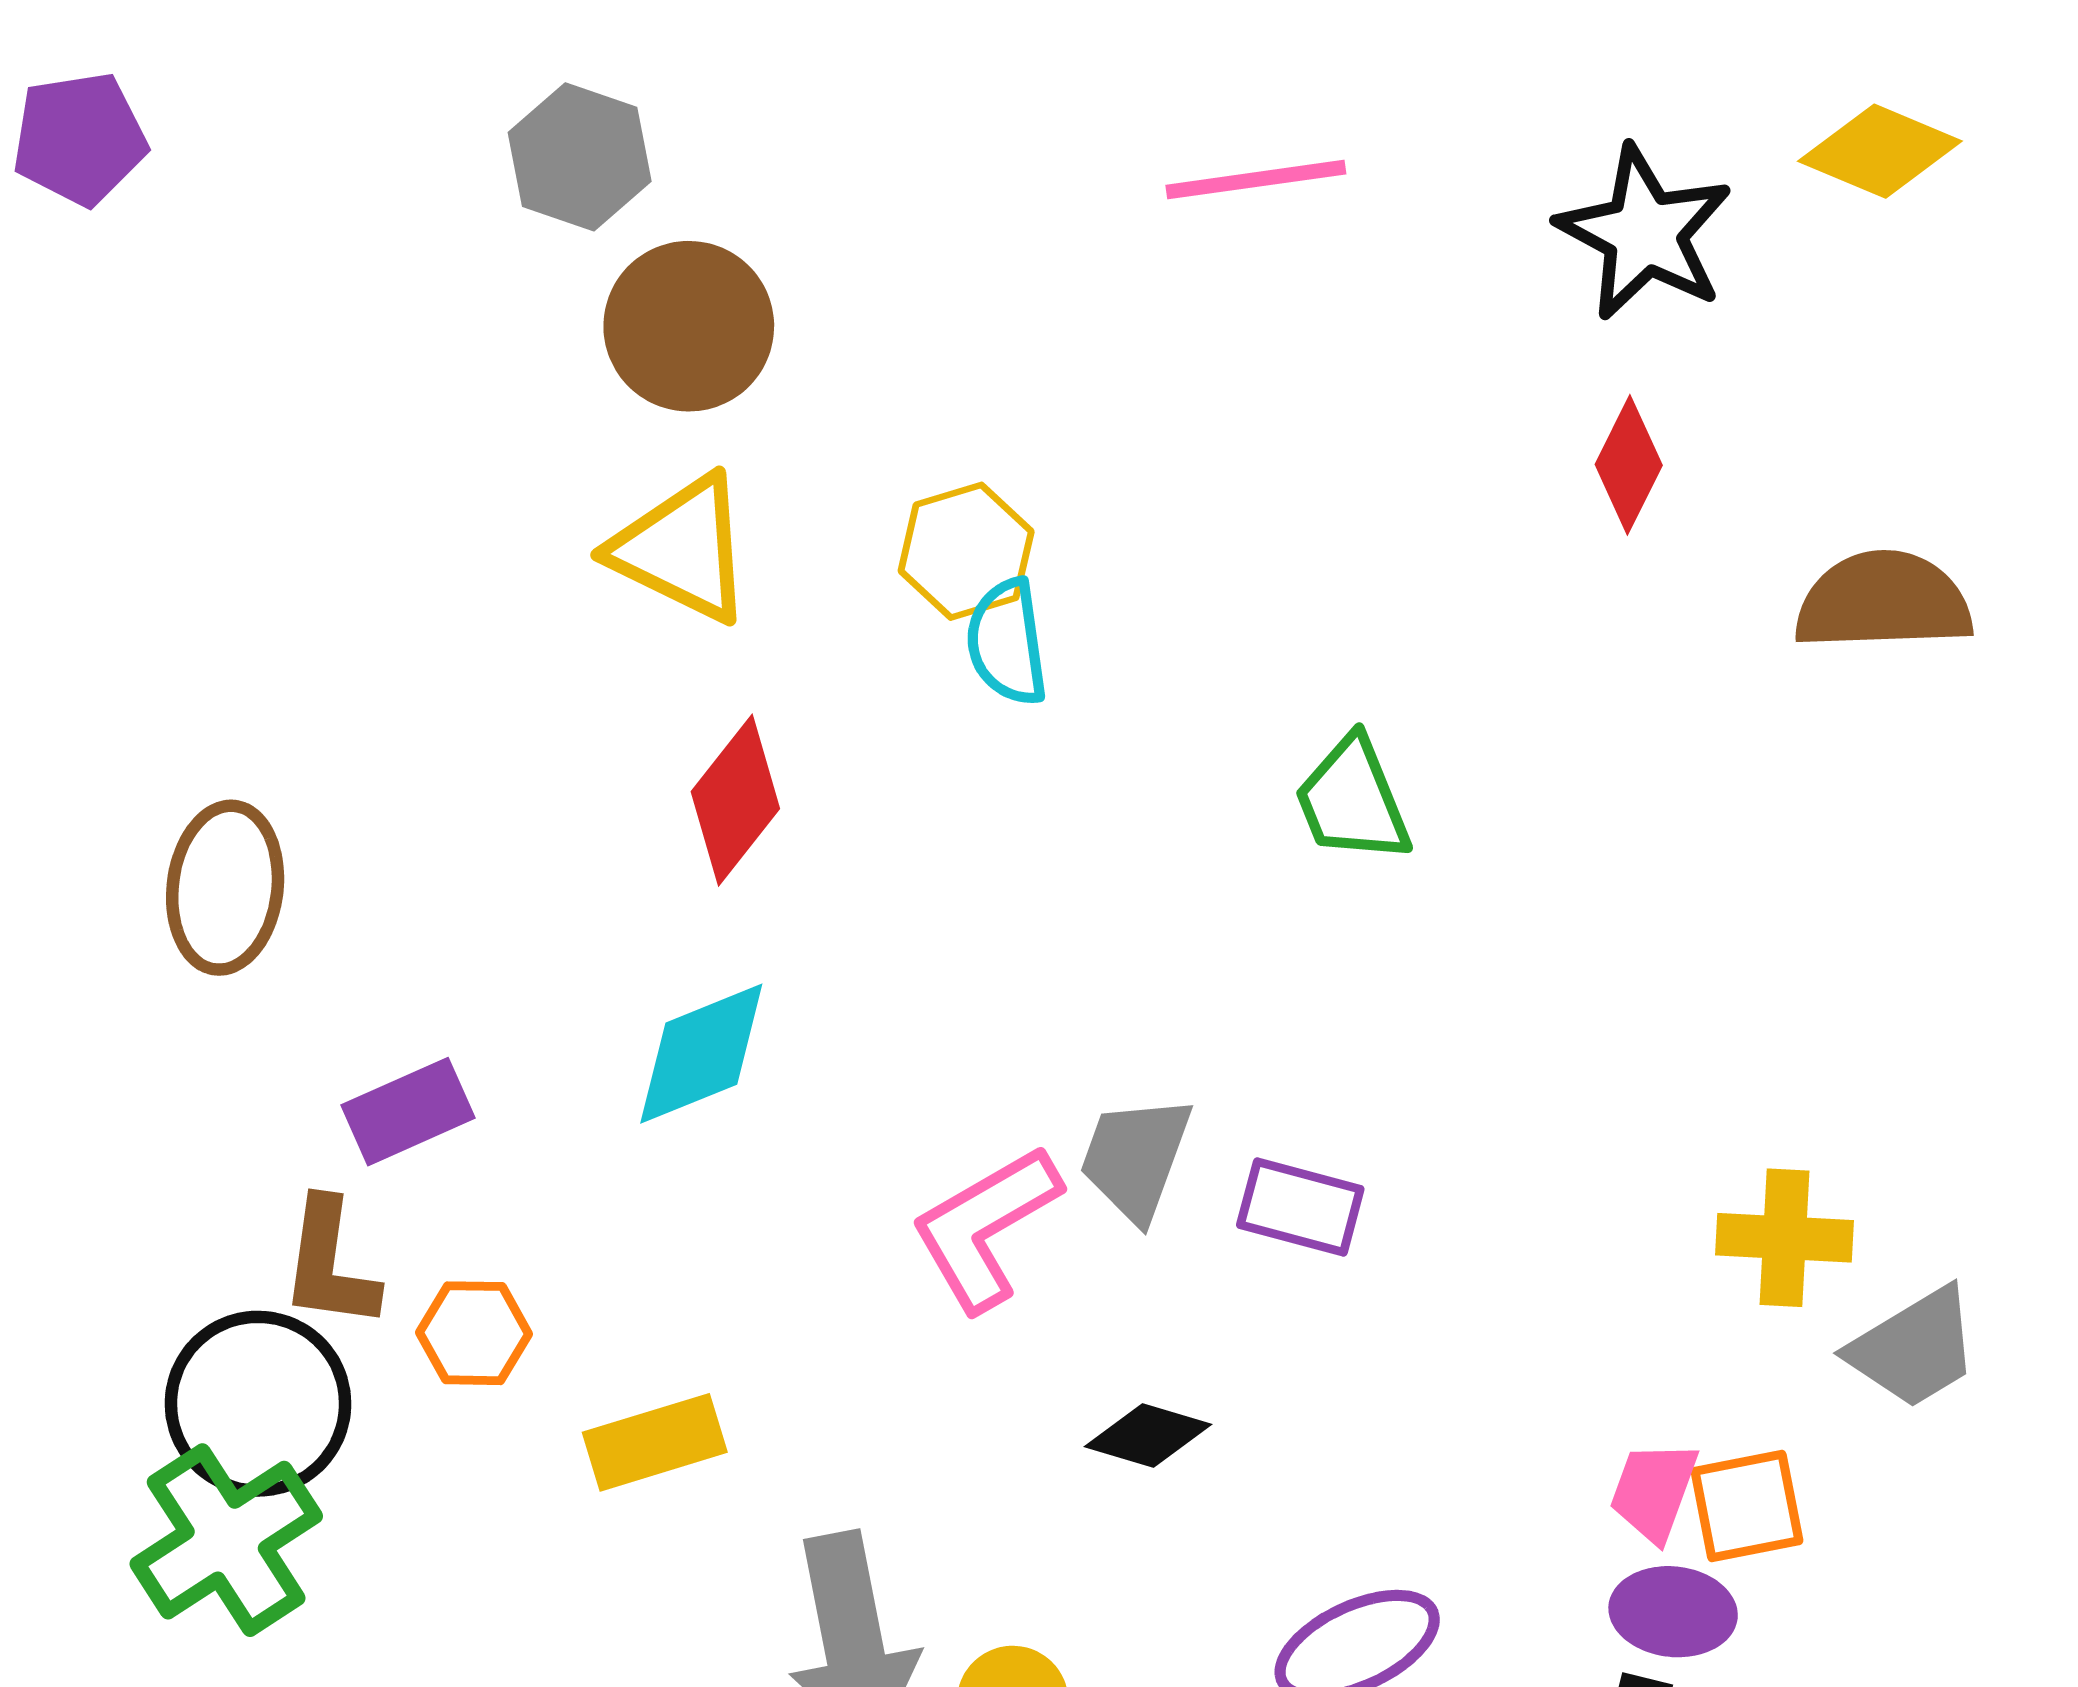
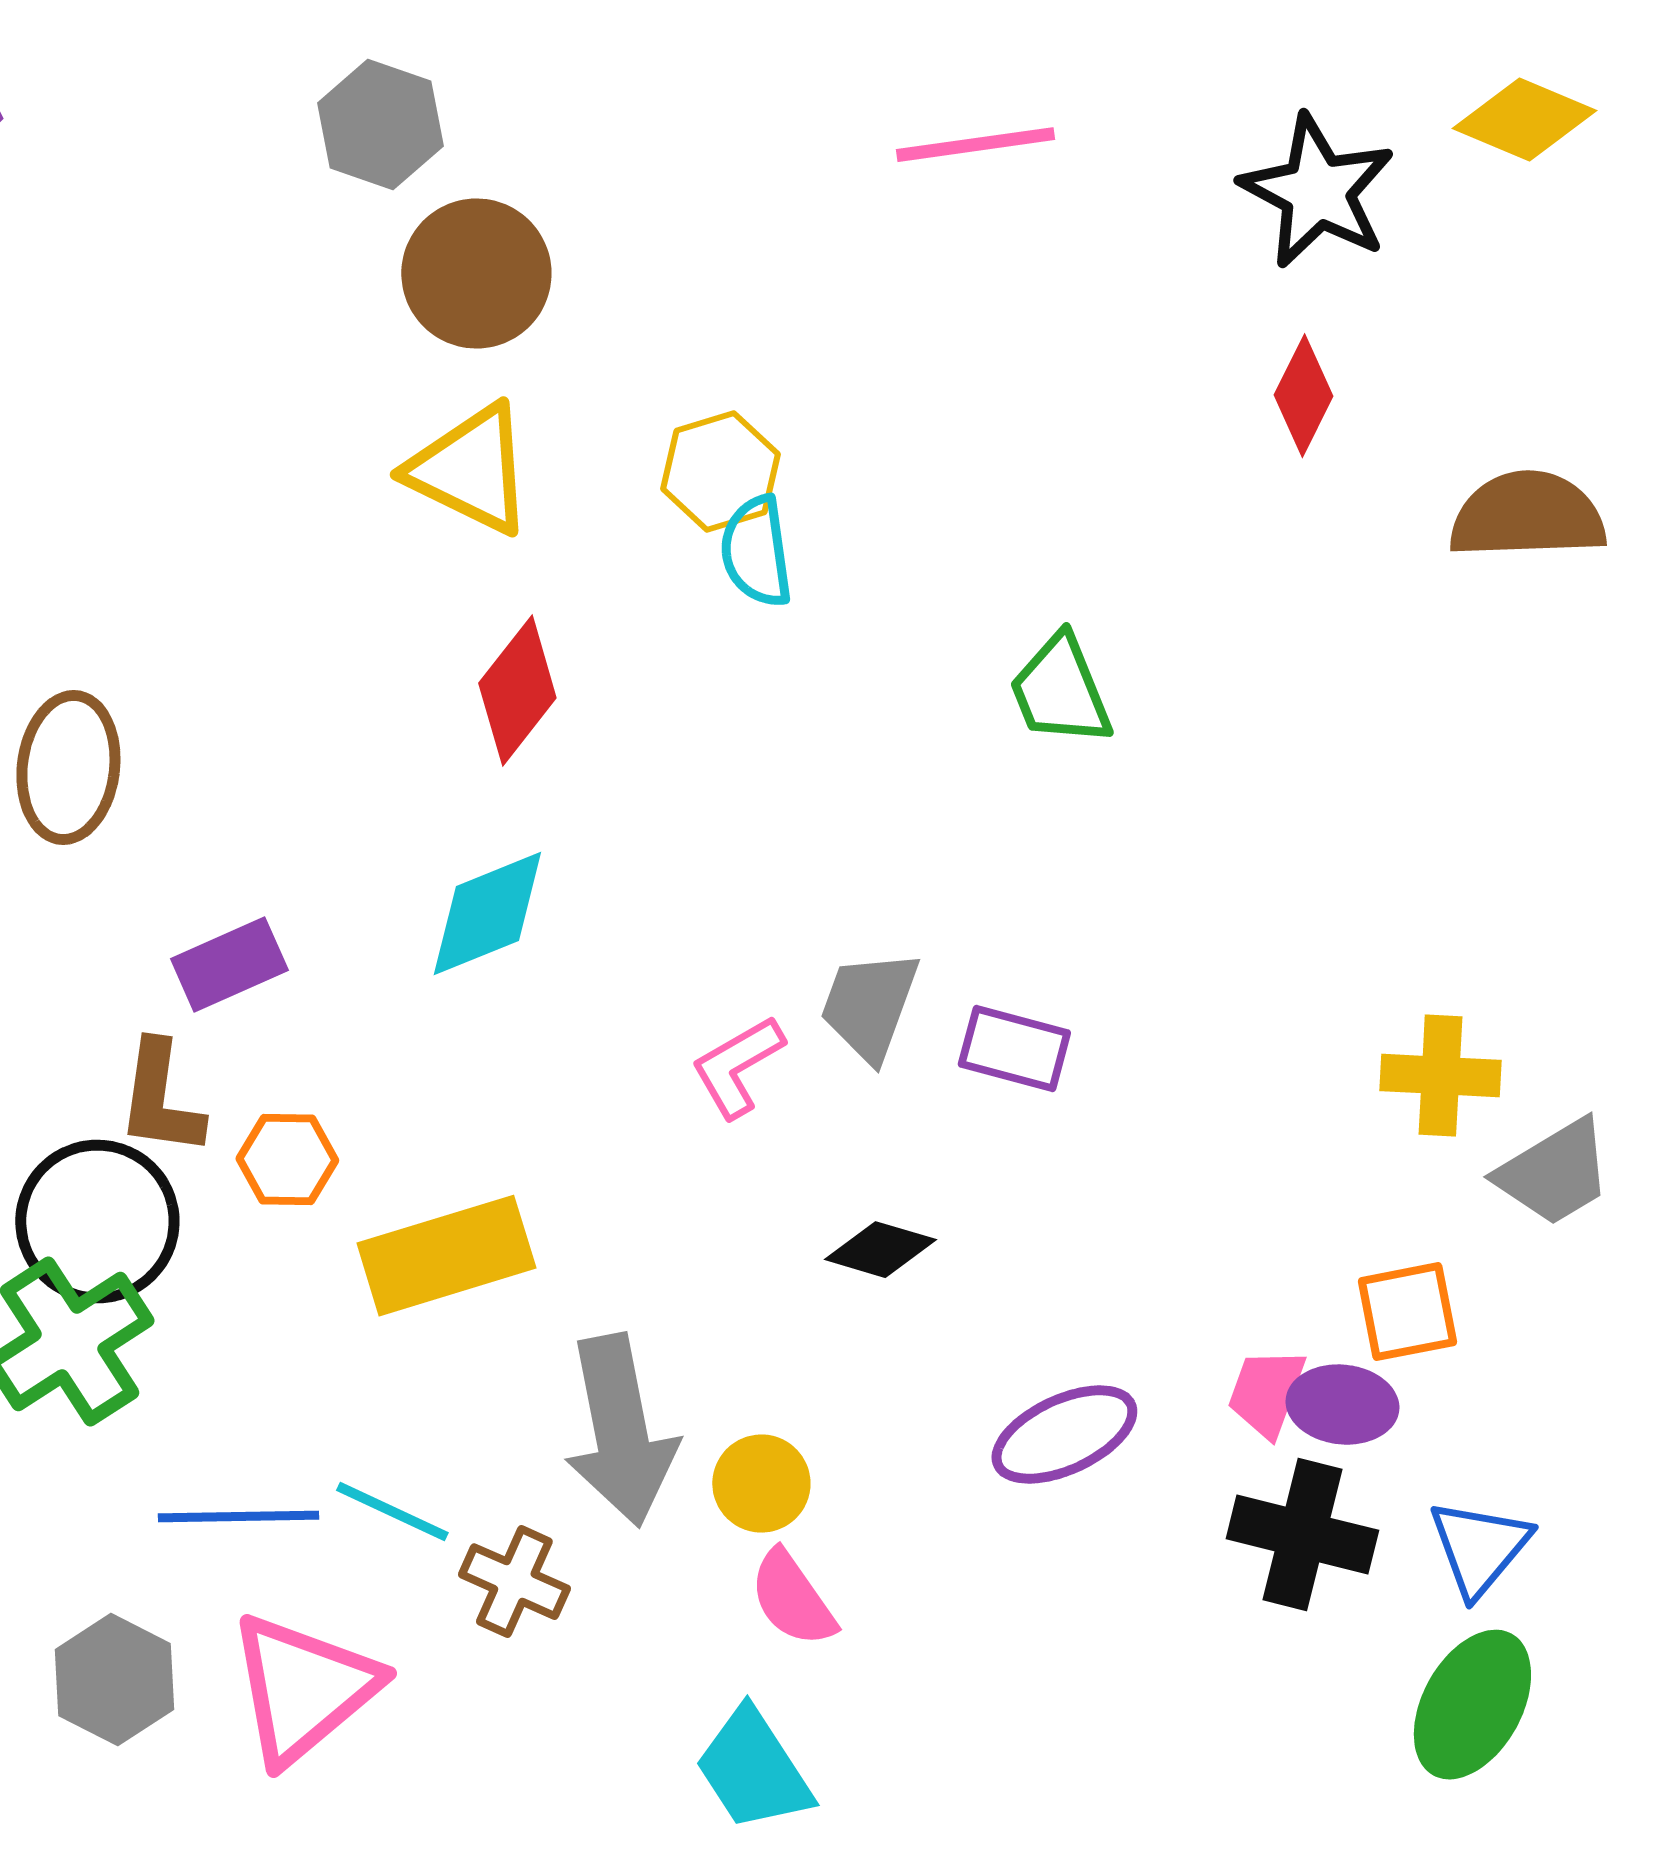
pink L-shape: (985, 1228) -> (737, 1067), size x0.7
yellow rectangle: (655, 1442) -> (446, 1256), size x1.4
pink trapezoid: (1654, 1491) -> (1266, 1393), moved

